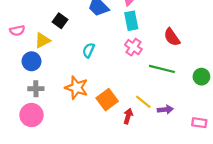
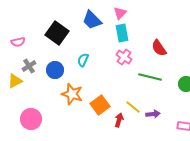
black square: (60, 21) -> (57, 33), size x1.6
yellow triangle: (42, 40) -> (15, 81), moved
blue circle: (31, 61) -> (55, 70), moved
gray cross: (36, 89) -> (29, 66), moved, turned -32

